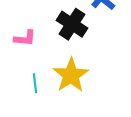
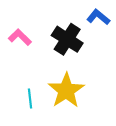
pink L-shape: (25, 38) -> (20, 37), moved, turned -140

